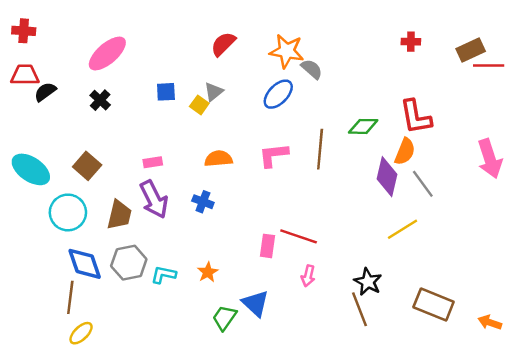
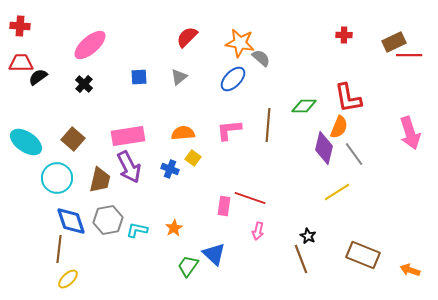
yellow square: (199, 105) -> (193, 158), moved
pink rectangle: (153, 162) -> (128, 136), size x2.0
black star: (368, 282) -> (308, 236), size x0.7

